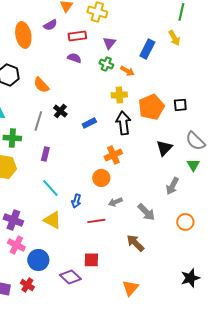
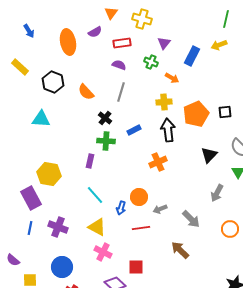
yellow arrow: (174, 38) -> (219, 45), turned 98
purple triangle: (109, 43) -> (164, 43), moved
green cross: (106, 64) -> (151, 62), moved
gray line: (38, 121) -> (121, 92), moved
green cross: (12, 138) -> (106, 141), moved
orange circle: (101, 178) -> (139, 197), moved
pink cross: (16, 245) -> (103, 252), moved
blue circle: (38, 260) -> (62, 267), moved

